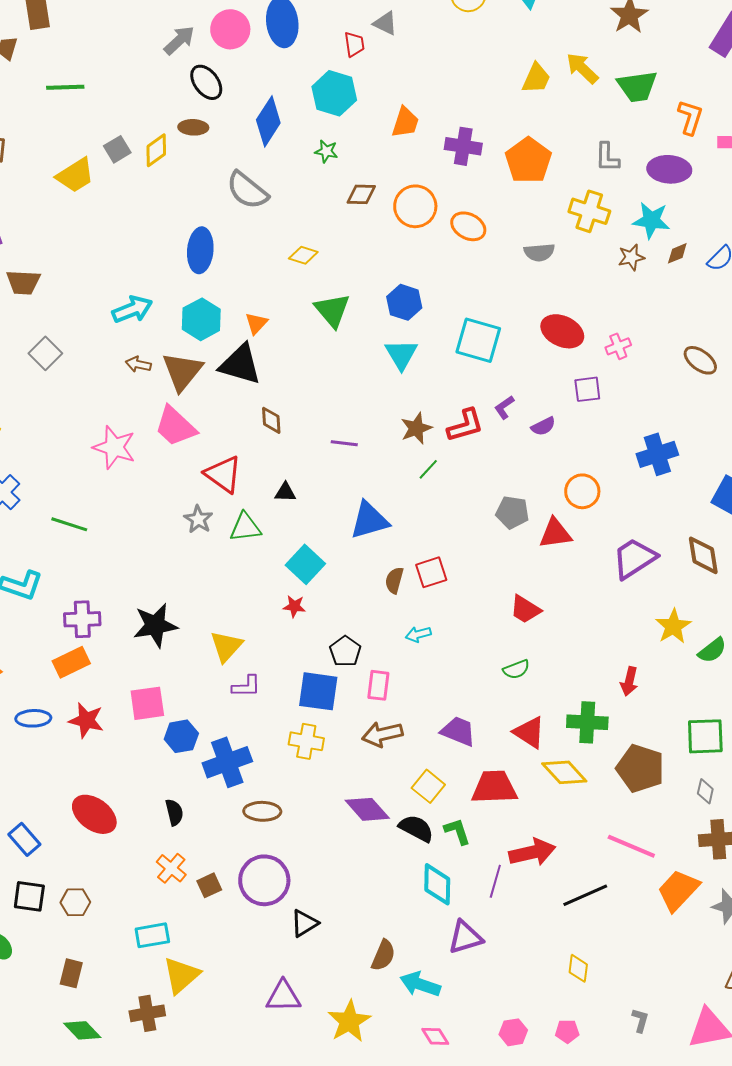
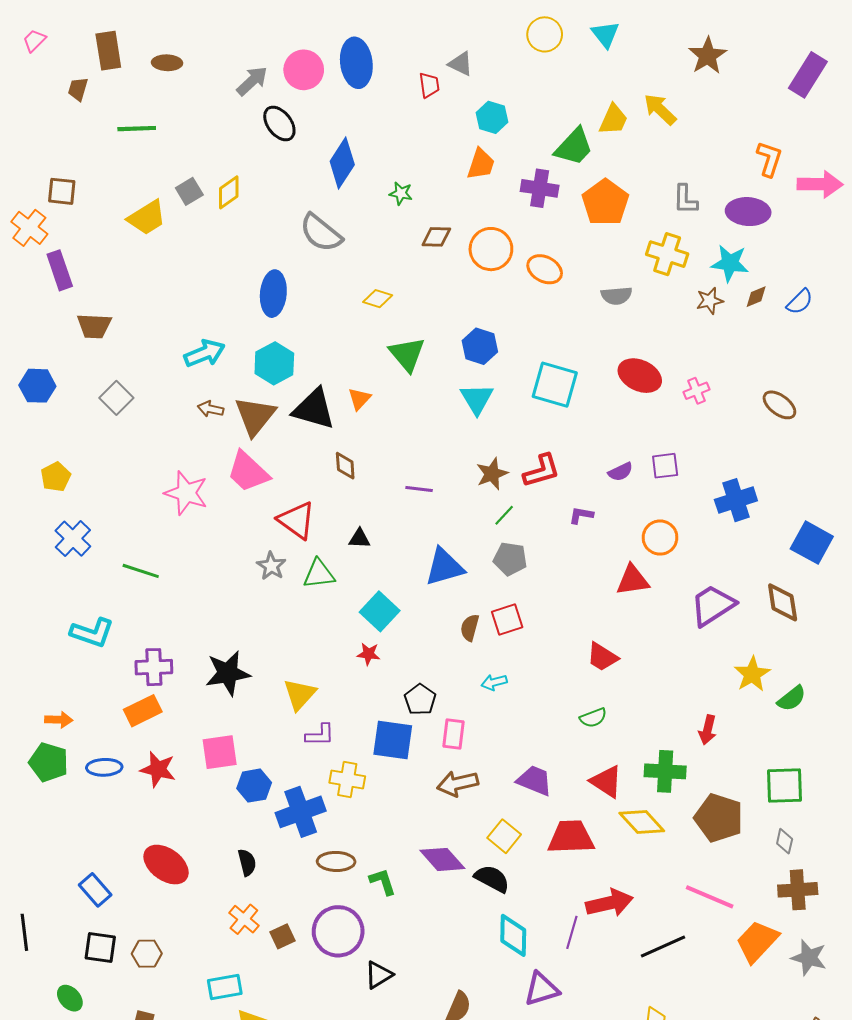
green trapezoid: (637, 86) -> (574, 147), moved, turned -39
cyan hexagon: (334, 93) -> (492, 117), moved, size x0.7
brown ellipse: (193, 127) -> (167, 63), moved
orange triangle: (256, 323) -> (359, 399), moved
purple square: (587, 389) -> (665, 466), moved
purple L-shape: (504, 407) -> (581, 515), moved, turned 45
gray pentagon: (512, 512) -> (510, 559), moved
yellow cross: (306, 741) -> (347, 779), moved
green L-shape: (457, 831) -> (383, 882), moved

